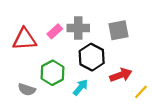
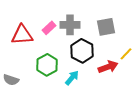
gray semicircle: (27, 90) -> (11, 80), moved
yellow line: (141, 92) -> (126, 54), moved

